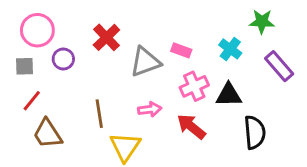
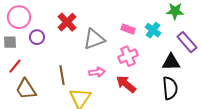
pink rectangle: (181, 50) -> (128, 29), moved
black triangle: (229, 95) -> (171, 62), moved

